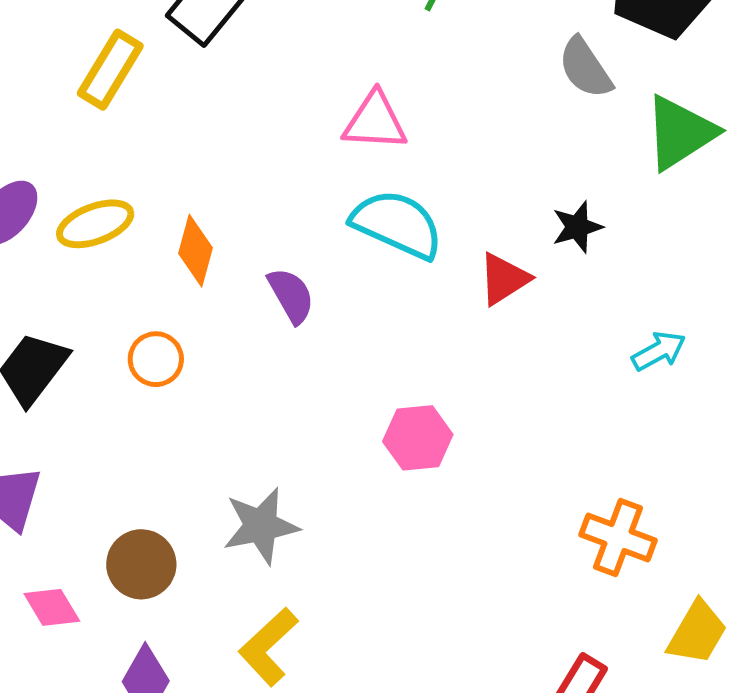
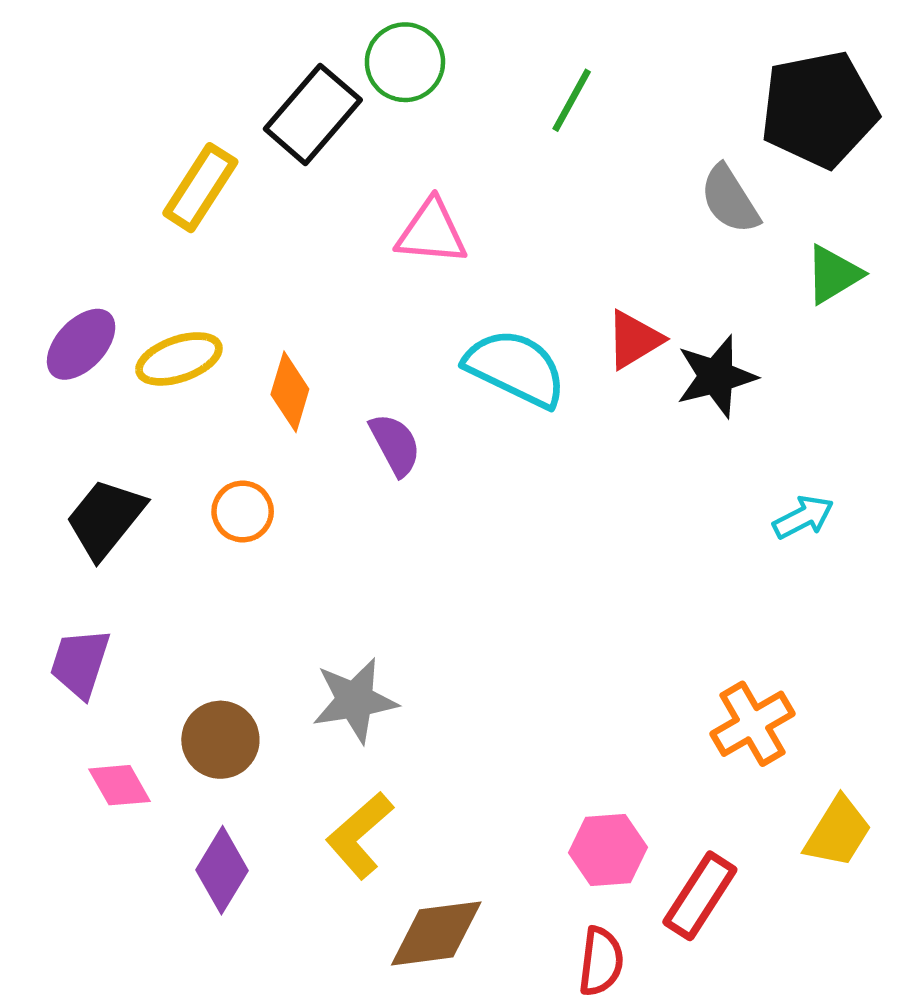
pink triangle: (375, 121) -> (432, 232), moved
green triangle: (680, 133) -> (833, 274), size x0.7
black star: (577, 227) -> (716, 377), size x1.4
red triangle: (504, 279) -> (634, 340), moved
pink hexagon: (418, 438) -> (608, 850), moved
orange cross: (618, 537) -> (752, 724), turned 38

